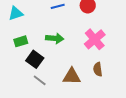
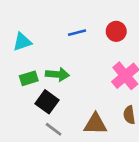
green arrow: (55, 38) -> (57, 74), moved

